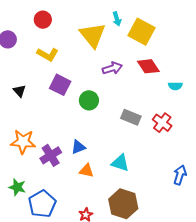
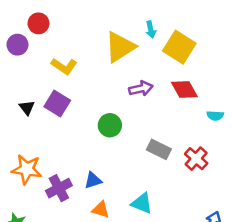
red circle: (43, 20) -> (38, 23), moved
yellow triangle: (93, 35) -> (120, 47), turned 32
purple square: (60, 85) -> (57, 104), moved

